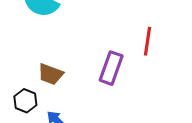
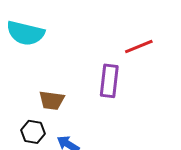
red line: (148, 41) -> (139, 46), turned 72

